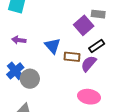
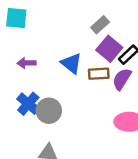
gray rectangle: (98, 14) -> (100, 25), moved, turned -40
purple square: (84, 25) -> (109, 49), moved

